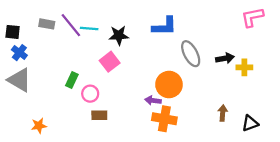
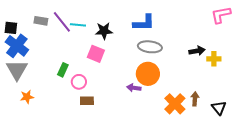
blue cross: (19, 53) -> (17, 46), size x1.6
gray ellipse: (191, 54) -> (150, 47), moved, turned -55
pink square: (110, 62) -> (96, 54), turned -30
gray triangle: (19, 80) -> (17, 70), turned 30
orange cross: (164, 119) -> (175, 104), moved, turned 35
black triangle: (250, 123) -> (219, 108), turned -49
orange star: (39, 126) -> (27, 97), moved

